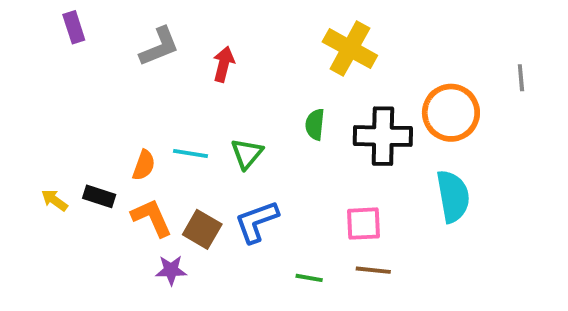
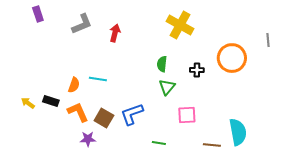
black cross: (383, 136) -> (197, 70), size x0.5
green triangle: (247, 154) -> (167, 87), moved
cyan semicircle: (453, 196) -> (238, 132), moved
brown line: (373, 270) -> (212, 145), moved

